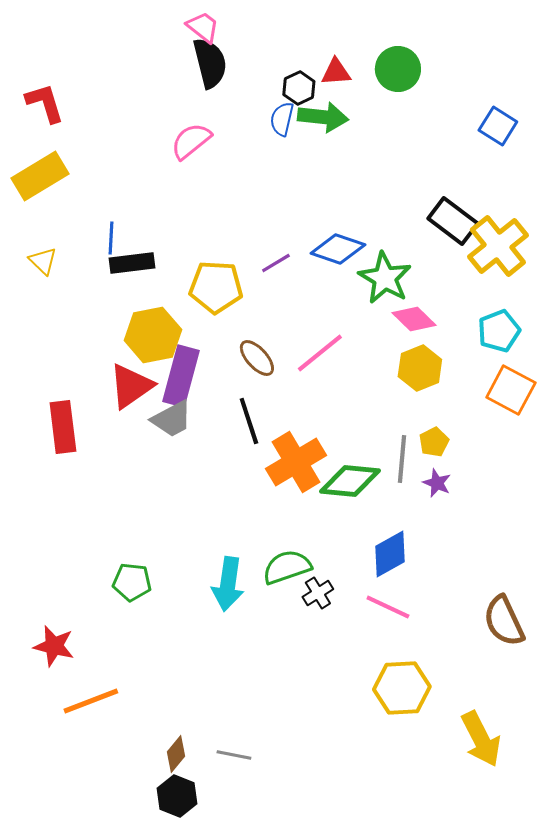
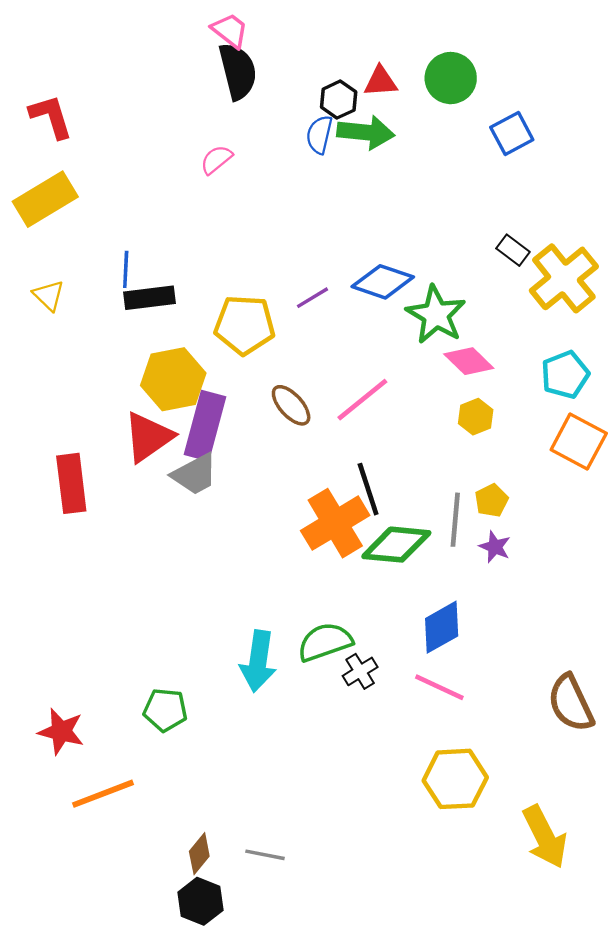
blue square: (498, 126) -> (512, 134), moved, turned 30
pink semicircle: (191, 141) -> (216, 160), size x0.7
black rectangle: (453, 221) -> (513, 250), size x0.6
yellow hexagon: (420, 368) -> (476, 417), size x0.7
black line: (249, 421) -> (368, 489), moved
green pentagon: (132, 582) -> (165, 710), moved

